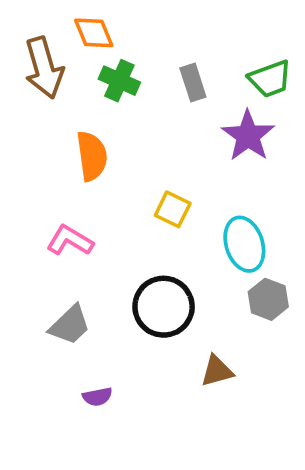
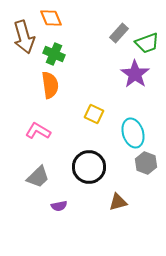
green cross: (119, 81) -> (54, 54), moved
gray rectangle: (193, 82) -> (119, 33), moved, turned 60
purple semicircle: (97, 397) -> (59, 206), moved

